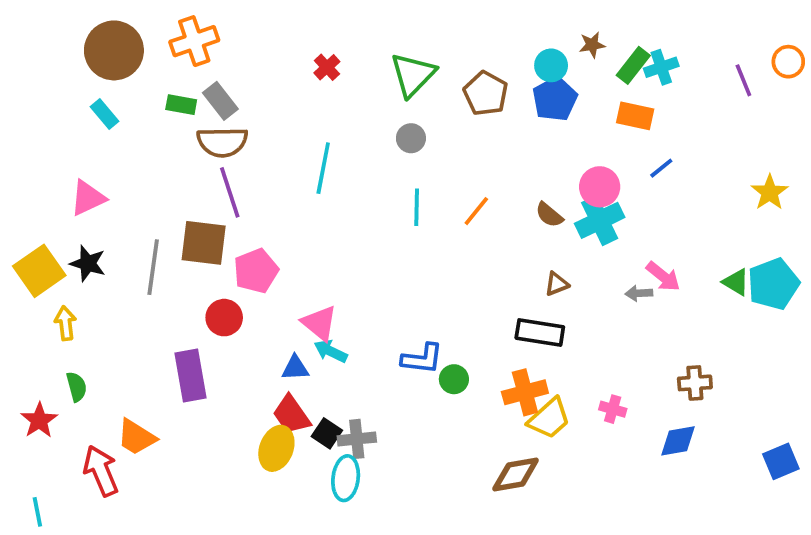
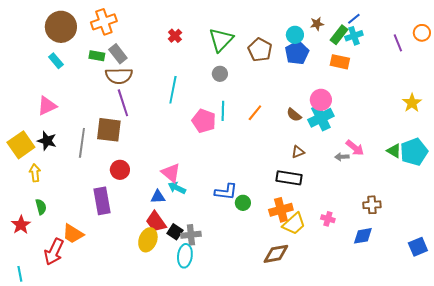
blue line: (661, 168) -> (354, 19), moved
pink pentagon: (256, 271) -> (204, 121), moved, turned -30
red arrow: (101, 471) -> (54, 252), turned -132

